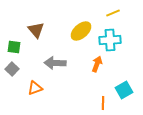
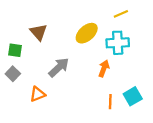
gray arrow: (55, 63) -> (59, 67), turned 135
orange line: (103, 103) -> (110, 102), moved

